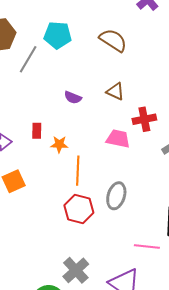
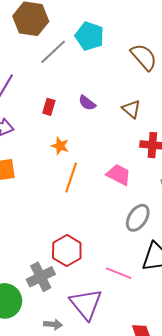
red rectangle: (37, 131) -> (49, 107), moved
pink trapezoid: (118, 139) -> (119, 175), moved
gray ellipse: (116, 196) -> (138, 218), moved
red hexagon: (79, 209) -> (67, 250), moved

